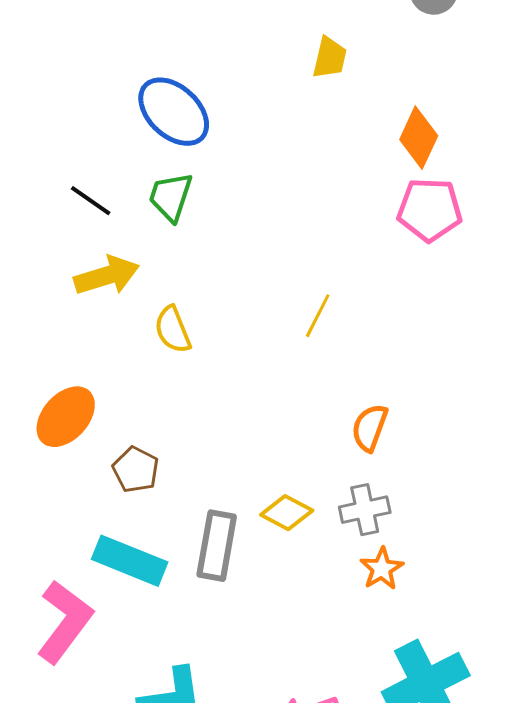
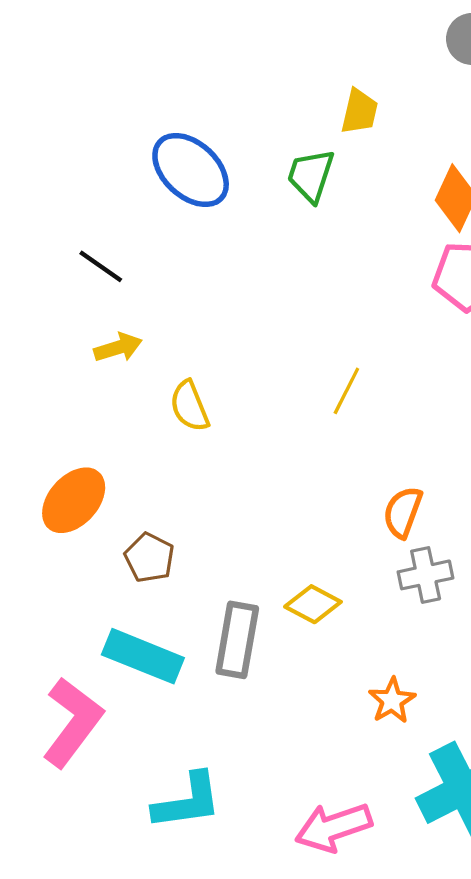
green trapezoid: (171, 197) -> (311, 175), moved
yellow arrow: (107, 276) -> (118, 348), size x0.7
gray cross: (365, 510) -> (426, 575), moved
orange star: (382, 569) -> (392, 701), moved

